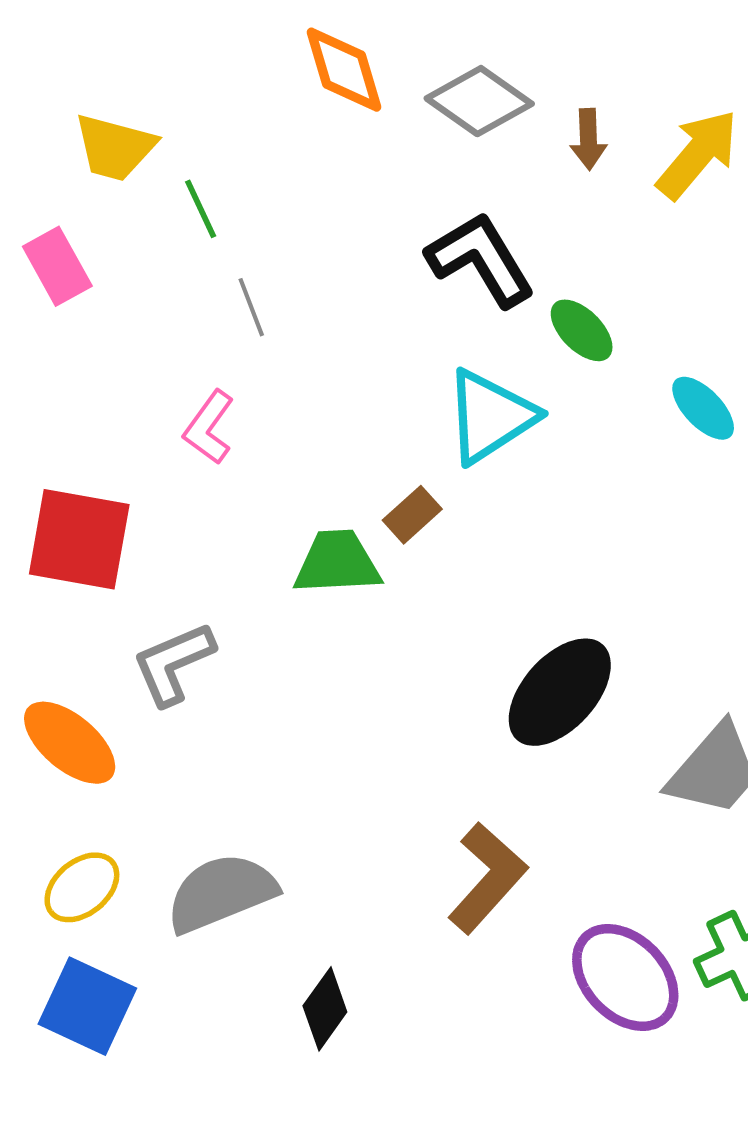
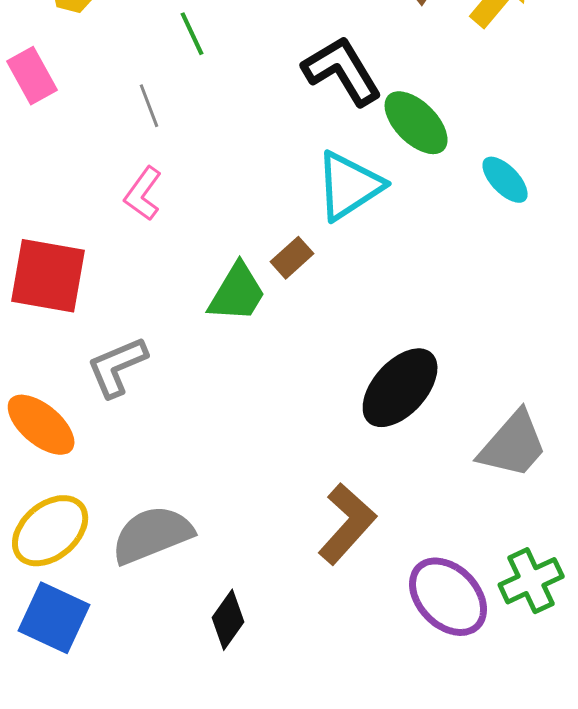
green line: (201, 209) -> (192, 34), moved
gray line: (251, 307) -> (149, 106), moved
green ellipse: (582, 330) -> (416, 123), size x1.4
green trapezoid: (337, 562) -> (237, 293), turned 124
yellow ellipse: (82, 887) -> (50, 531), size x1.4

